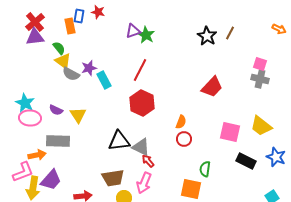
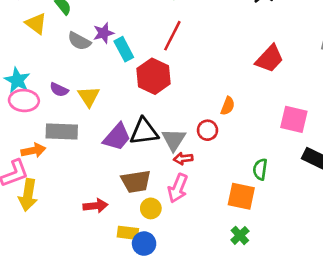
yellow triangle: (63, 61) -> (36, 24), moved
red hexagon: (142, 103) -> (153, 76), moved
red circle: (184, 139) -> (207, 130), moved
gray triangle: (141, 147) -> (174, 140), turned 36
red arrow: (148, 161) -> (183, 159), turned -56
purple trapezoid: (51, 180) -> (117, 137), moved

